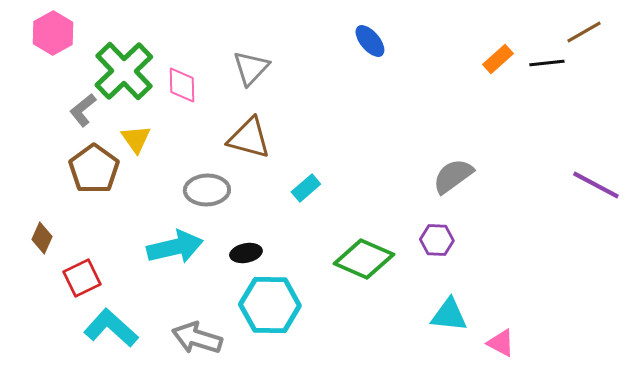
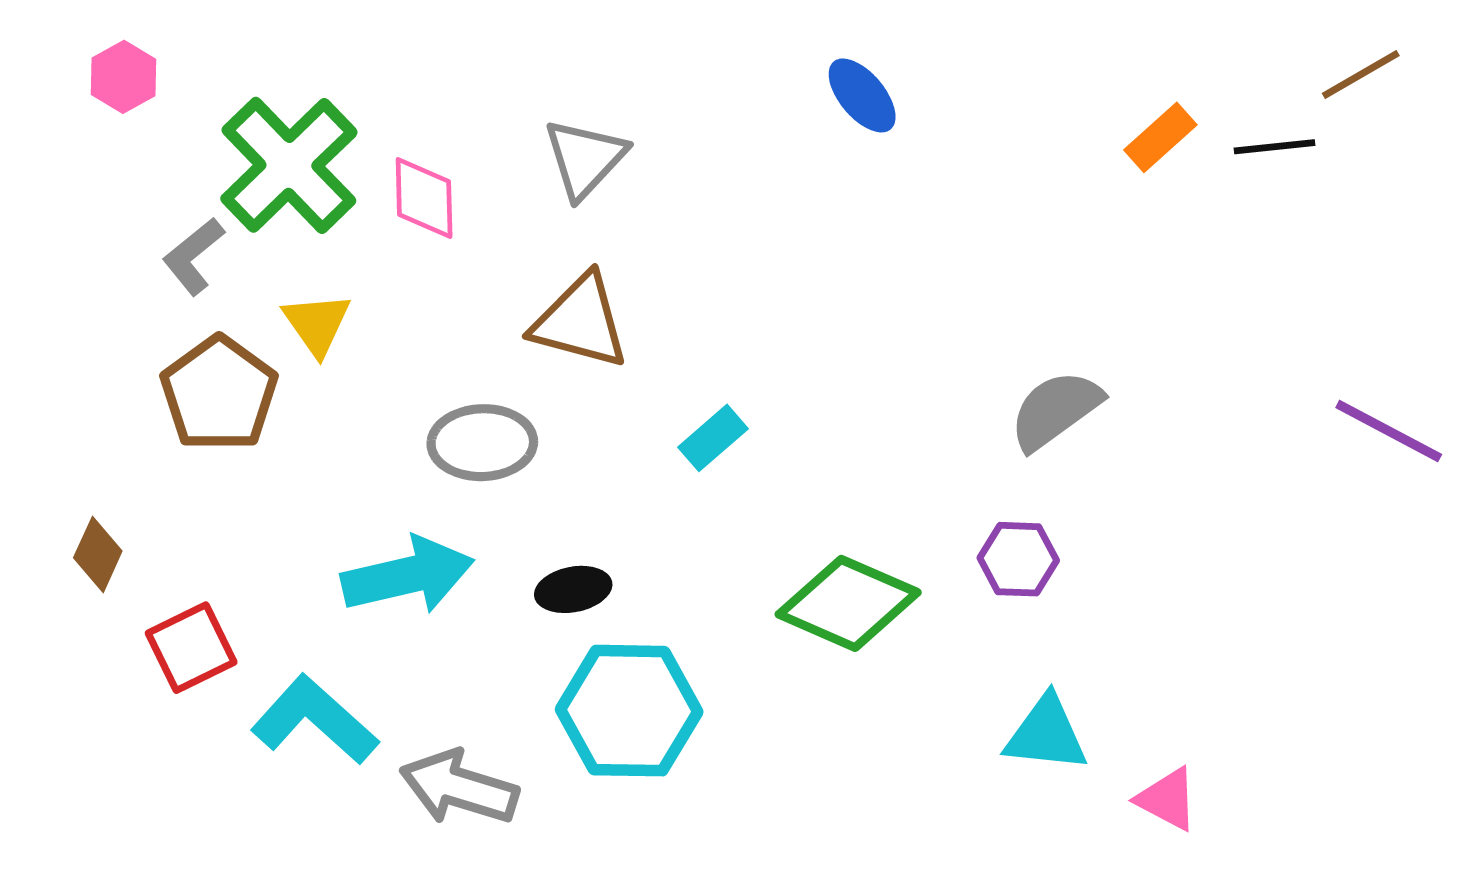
pink hexagon: (53, 33) -> (123, 77), size x0.7
cyan L-shape: (111, 328) -> (315, 720), moved

